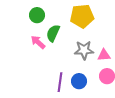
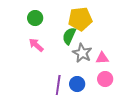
green semicircle: (53, 33) -> (69, 36), moved
gray star: (84, 50) -> (82, 53), turned 30

